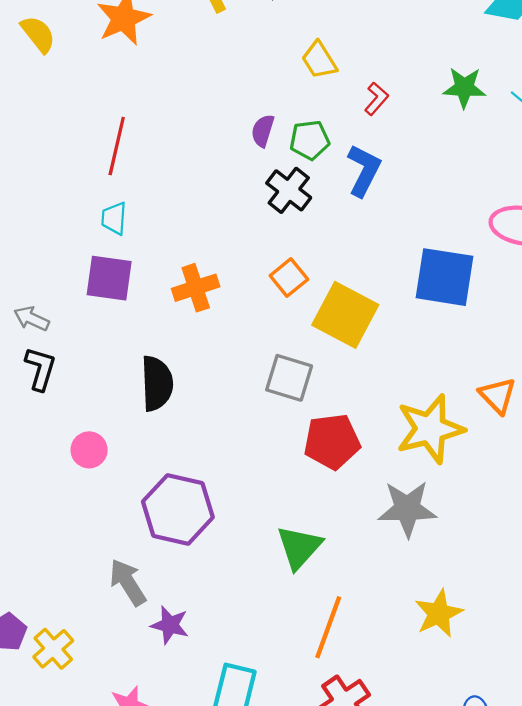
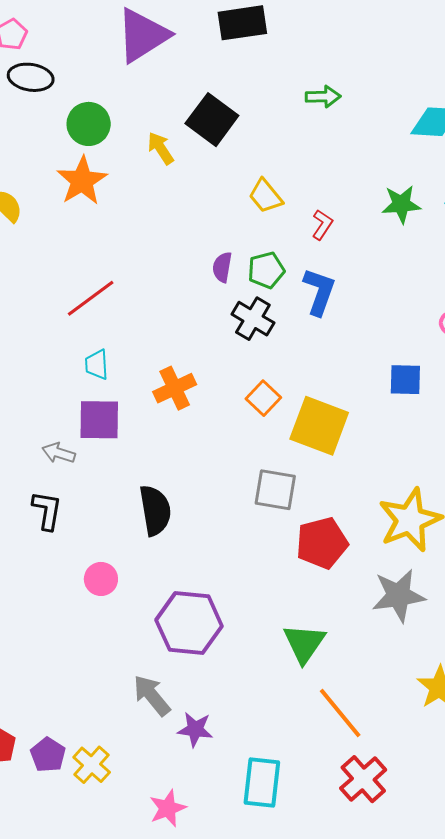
red line: (117, 146) -> (91, 298), turned 48
blue square: (444, 277) -> (405, 380), size x0.6
orange cross: (196, 288) -> (175, 388), moved
gray arrow: (32, 319) -> (59, 453), moved
orange line: (328, 627) -> (340, 713), turned -52

